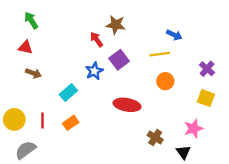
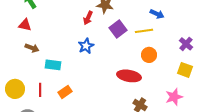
red arrow: (97, 39) -> (88, 18), turned -120
purple square: (119, 60) -> (118, 29), moved
cyan rectangle: (68, 92) -> (53, 65), moved, turned 49
red ellipse: (127, 105) -> (129, 76), moved

